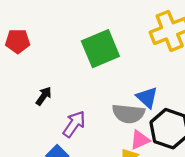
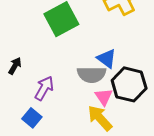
pink triangle: (140, 140) -> (104, 97), turned -36

